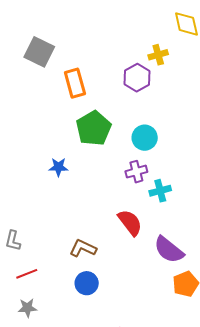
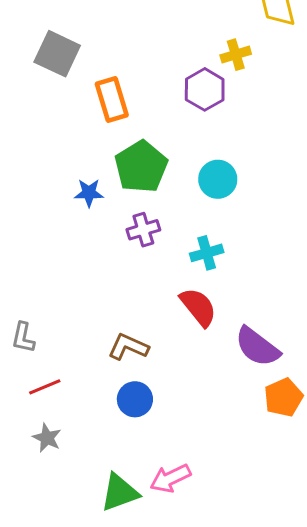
blue star: (58, 167) -> (89, 193), moved
purple cross: (136, 172) -> (143, 230), moved
cyan cross: (160, 191) -> (207, 253), moved
gray star: (27, 308) -> (47, 438), turned 30

